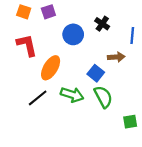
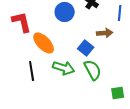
orange ellipse: (51, 68) -> (44, 43), turned -75
black line: (38, 98) -> (32, 71), turned -60

